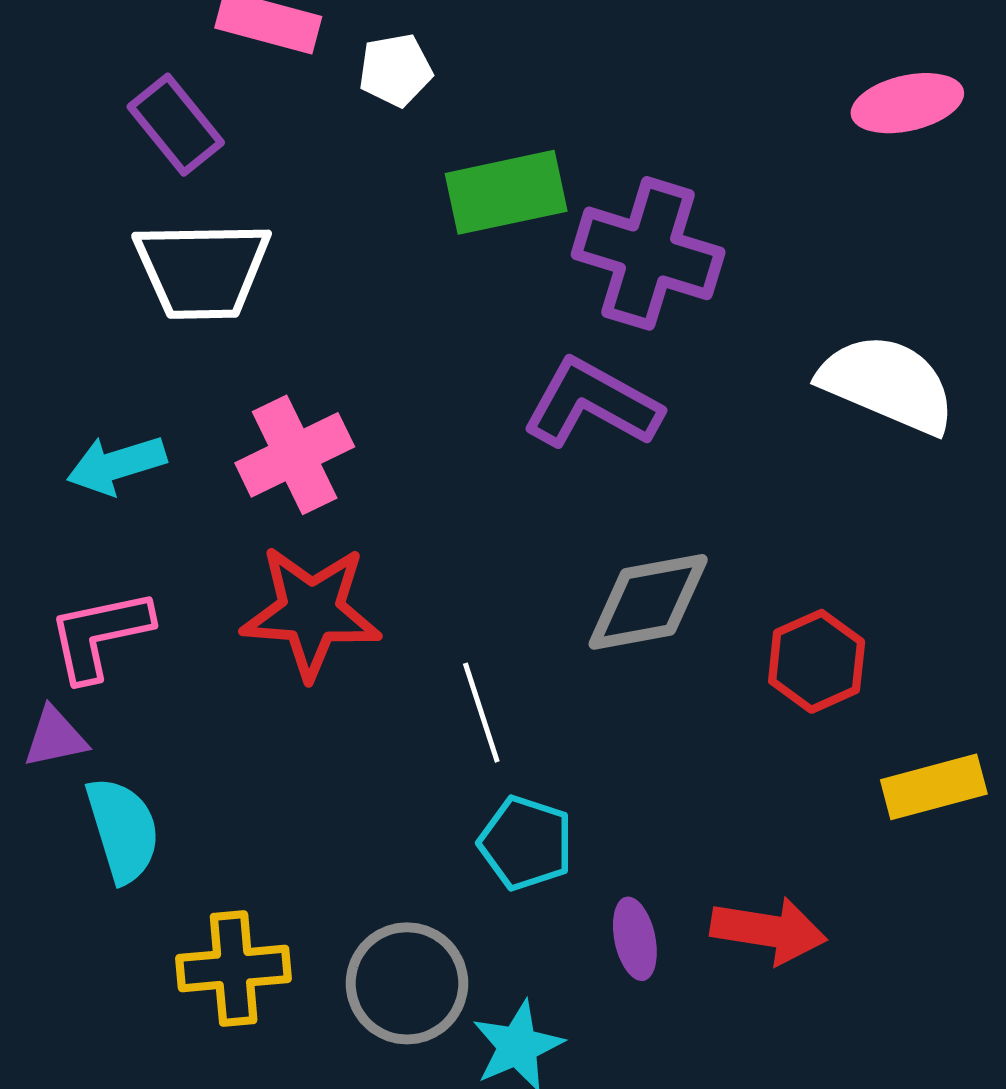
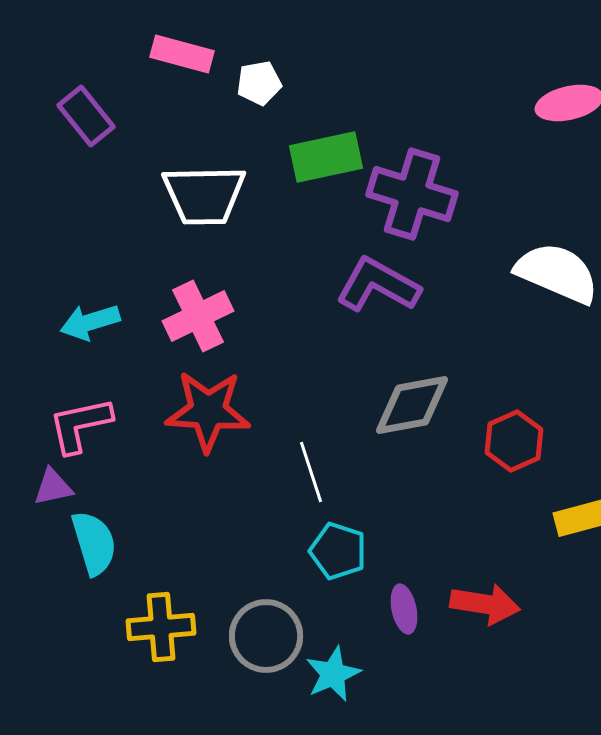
purple rectangle: (176, 125) -> (86, 116), moved
white trapezoid: (202, 270) -> (204, 195), moved

